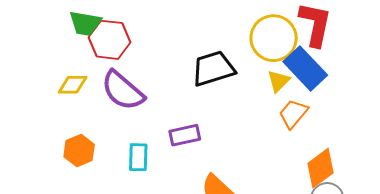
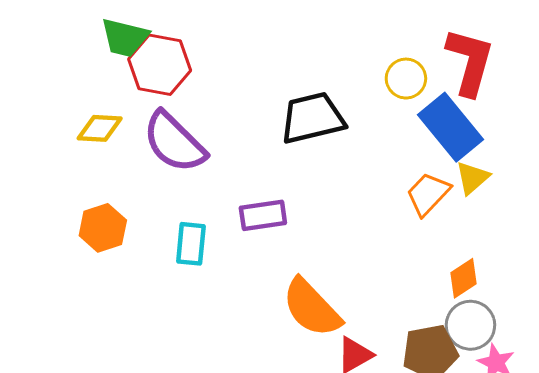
yellow circle: (274, 38) -> (406, 79), size x0.6
yellow triangle: (279, 81) -> (472, 178), moved
orange diamond: (320, 168) -> (463, 278), size x0.7

